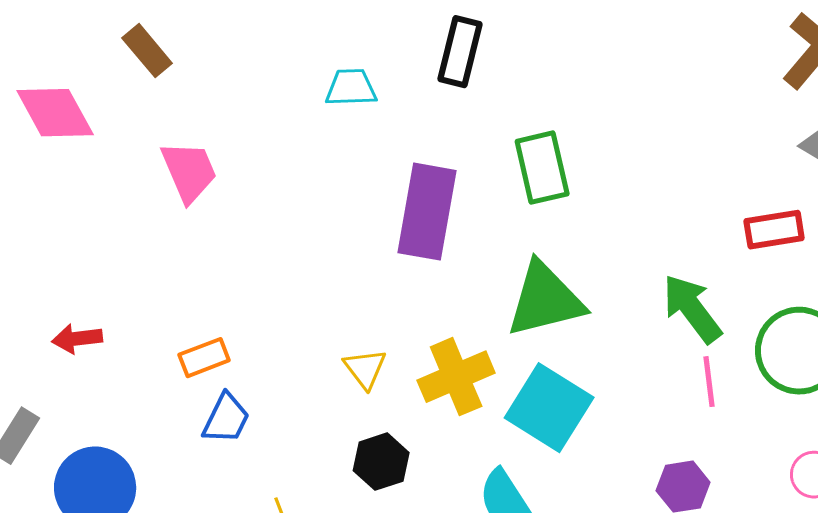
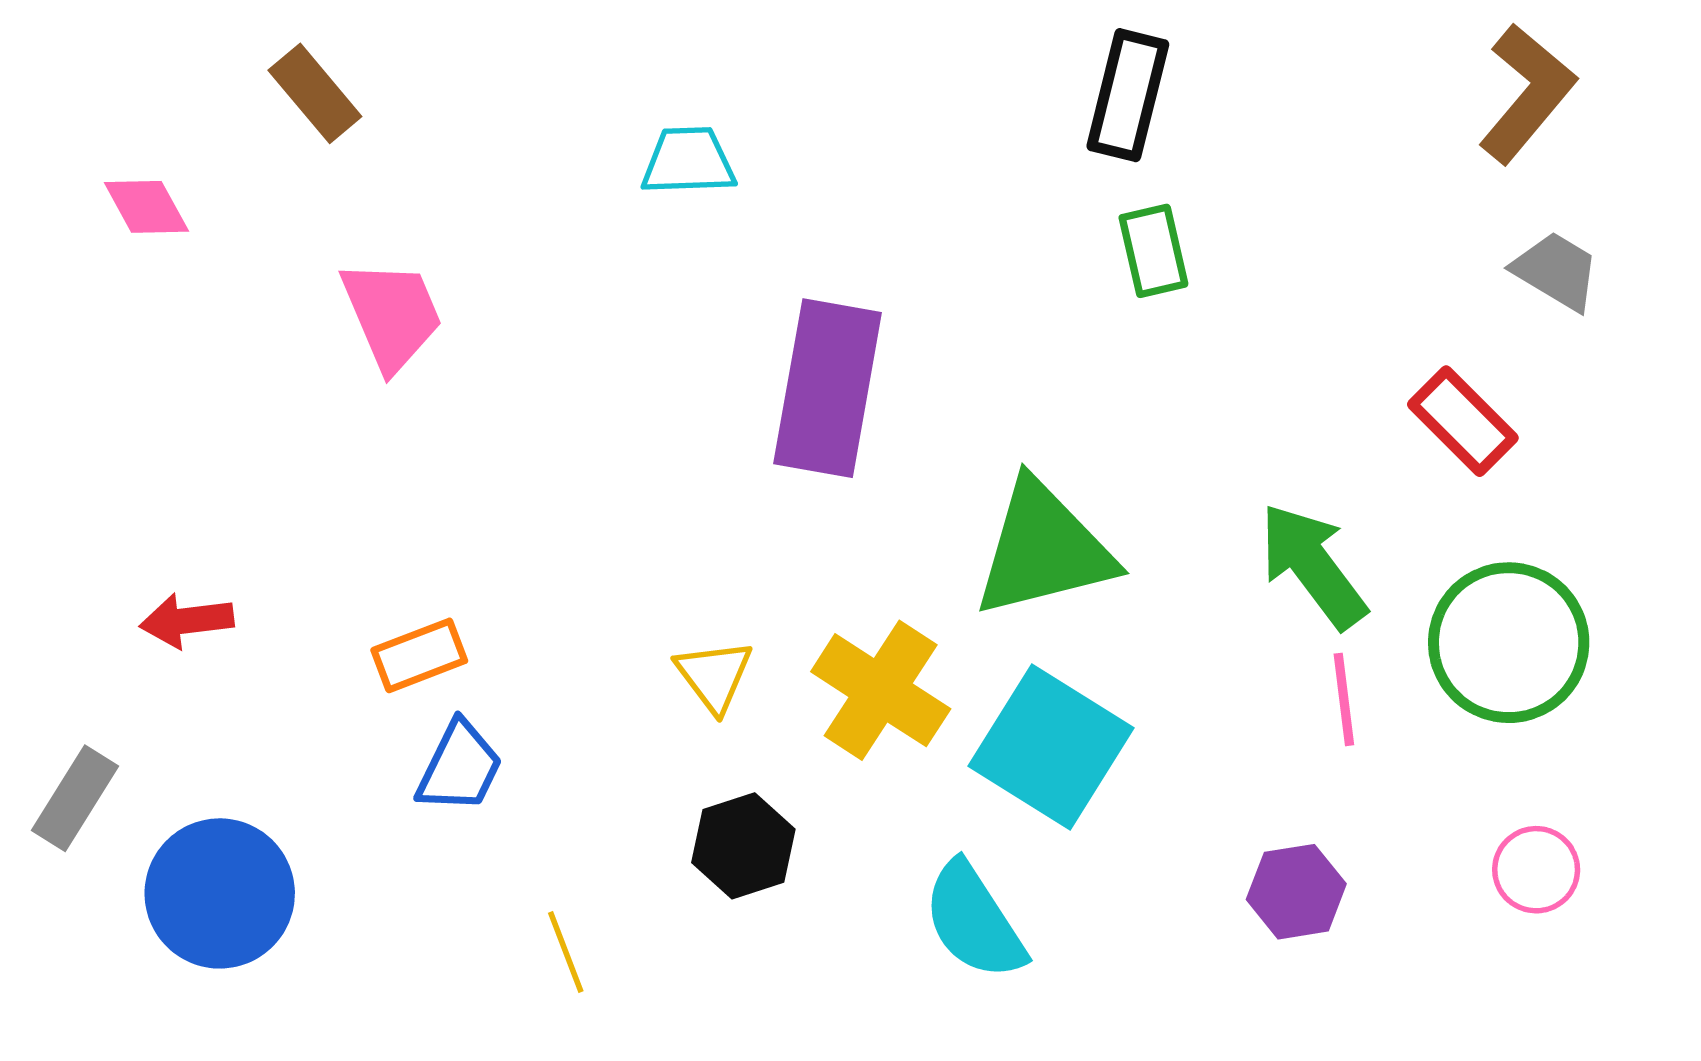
black rectangle: (460, 52) -> (1128, 95), moved
pink diamond: (55, 113) -> (146, 207), size x0.6
green rectangle: (542, 168) -> (1153, 251), moved, size x0.7
red rectangle: (774, 230) -> (1463, 421), turned 54
yellow cross: (456, 377) -> (881, 690), turned -34

